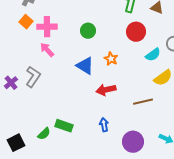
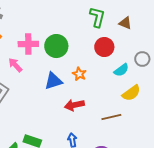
pink cross: (47, 27) -> (28, 44), moved
green circle: (88, 31) -> (56, 46), size x1.5
blue triangle: (85, 66) -> (53, 81), turned -48

